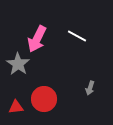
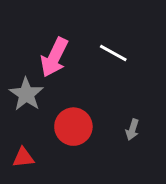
red circle: (44, 99) -> (73, 127), moved

